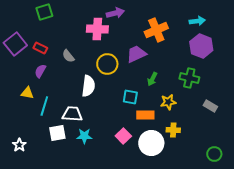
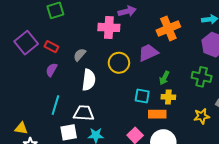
gray semicircle: (68, 56) -> (80, 55), turned 80
white semicircle: (88, 86) -> (89, 80), moved
yellow triangle: (27, 93) -> (21, 128), moved
yellow star: (168, 102) -> (202, 116), moved
yellow cross: (173, 130) -> (168, 97), moved

